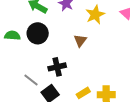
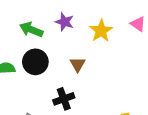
brown triangle: (80, 41) -> (78, 64), moved

